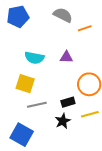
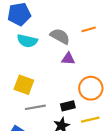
gray semicircle: (63, 15) -> (60, 36), moved
cyan semicircle: (34, 58) -> (27, 41), moved

